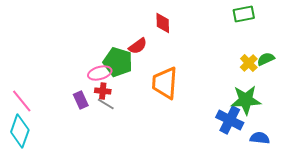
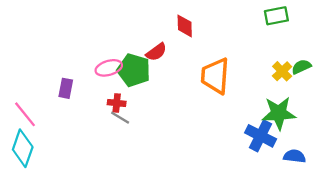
pink ellipse: (100, 73) -> (109, 68), moved
orange trapezoid: (165, 83) -> (215, 76), moved
purple rectangle: (81, 100) -> (66, 88), moved, turned 36

